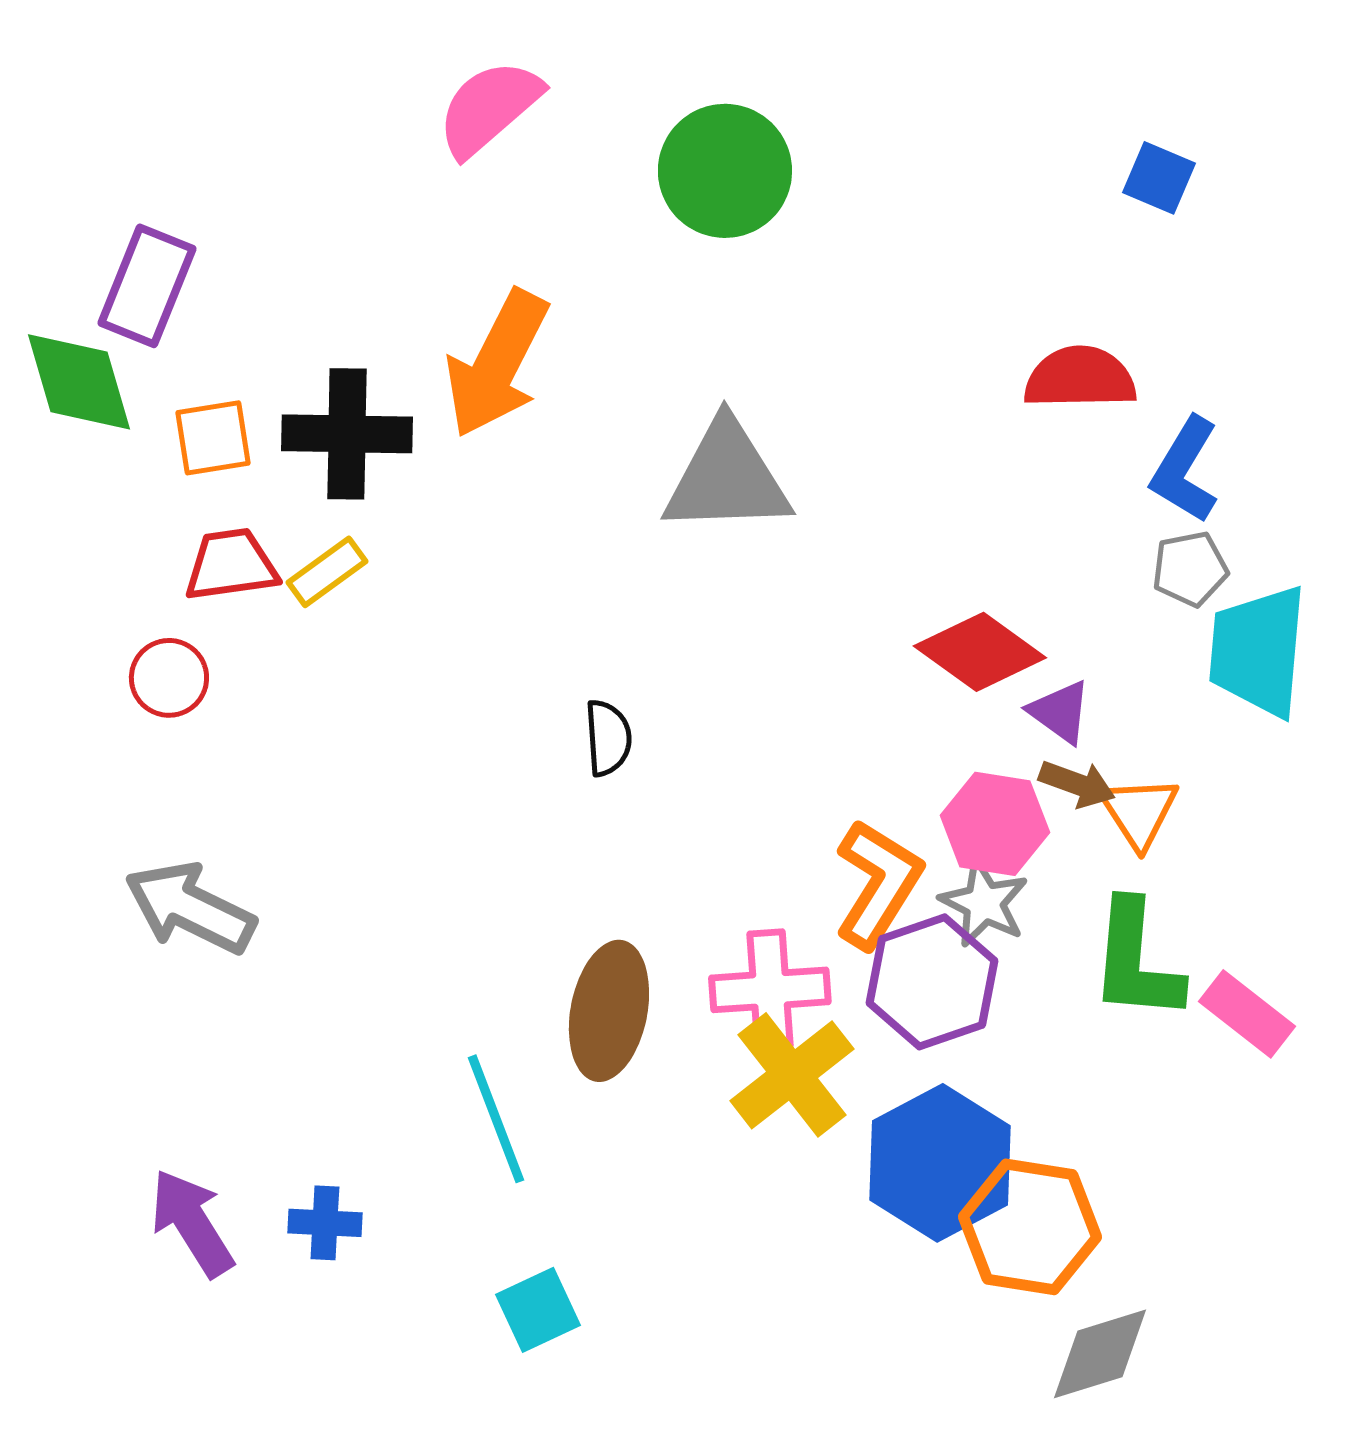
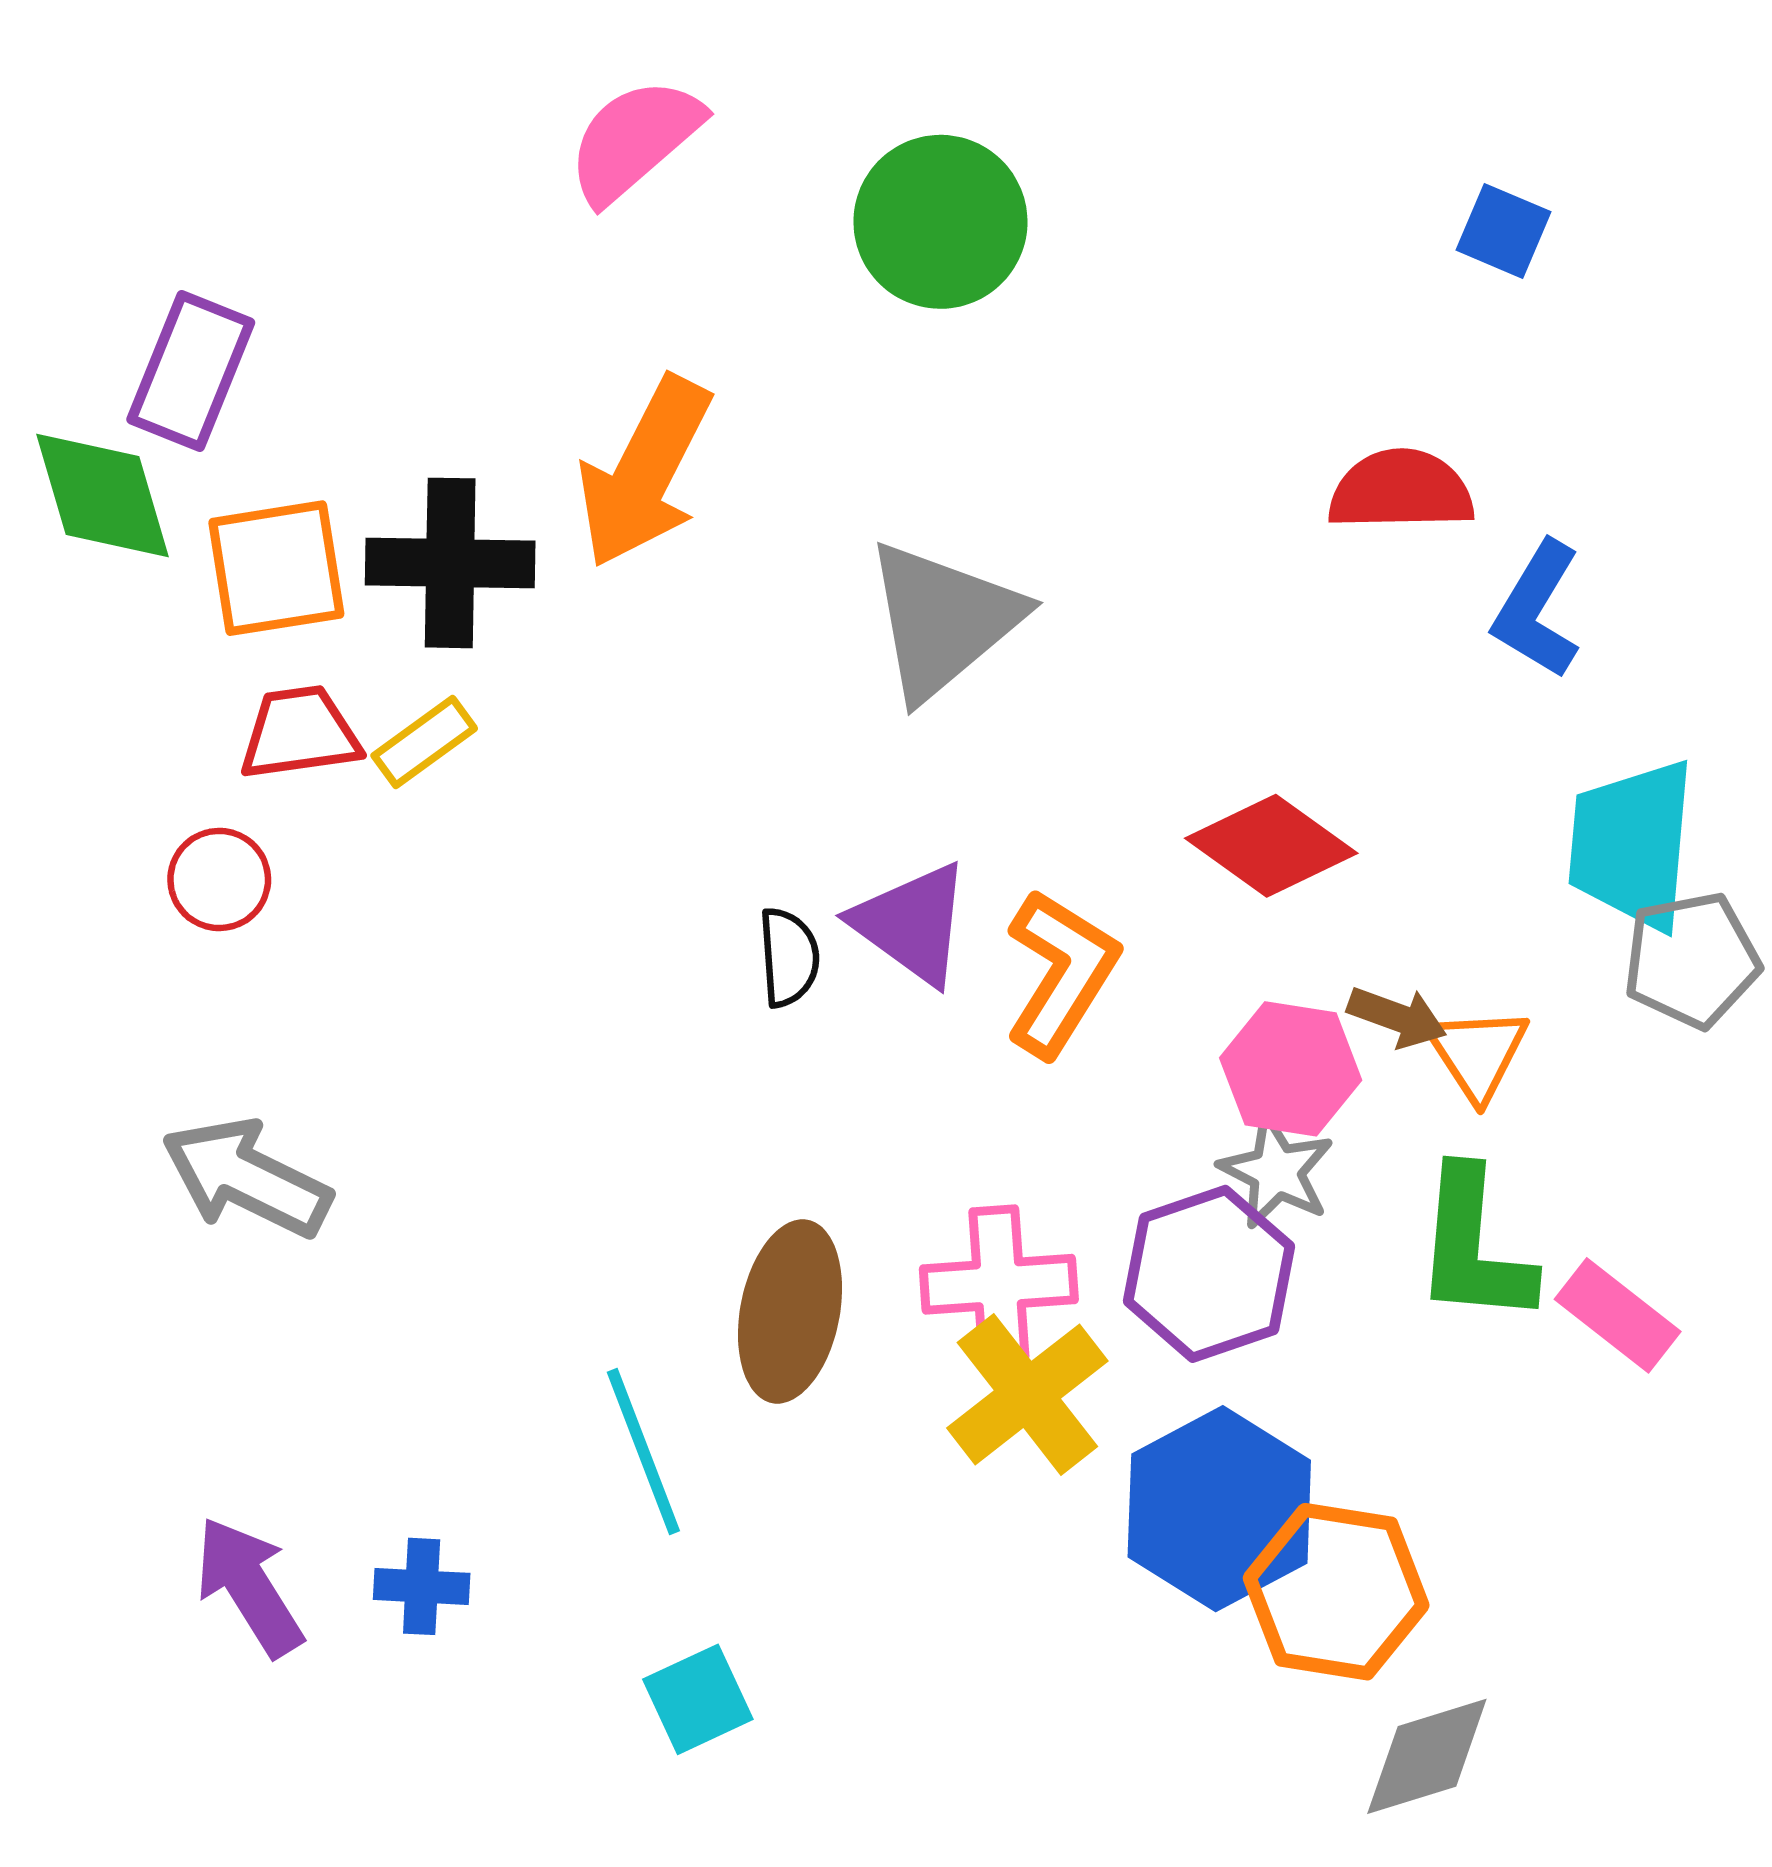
orange square: (213, 438) -> (276, 568), size x1.4
gray triangle: (727, 478) -> (943, 620), turned -38
gray pentagon: (1190, 569) -> (1692, 960), moved, size x1.4
purple triangle: (1060, 712) -> (912, 924), moved, size x1.5
orange L-shape: (878, 884) -> (1061, 973), moved

